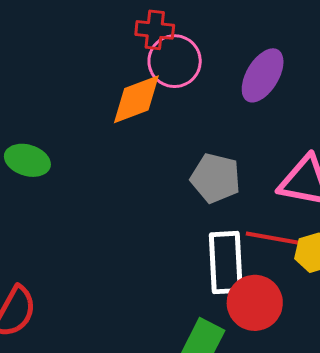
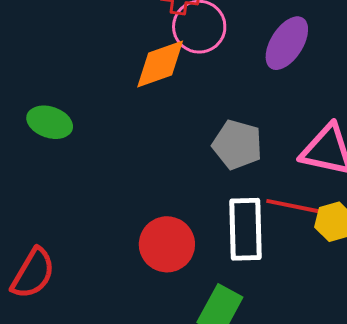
red circle: (255, 303) -> (167, 244), moved

